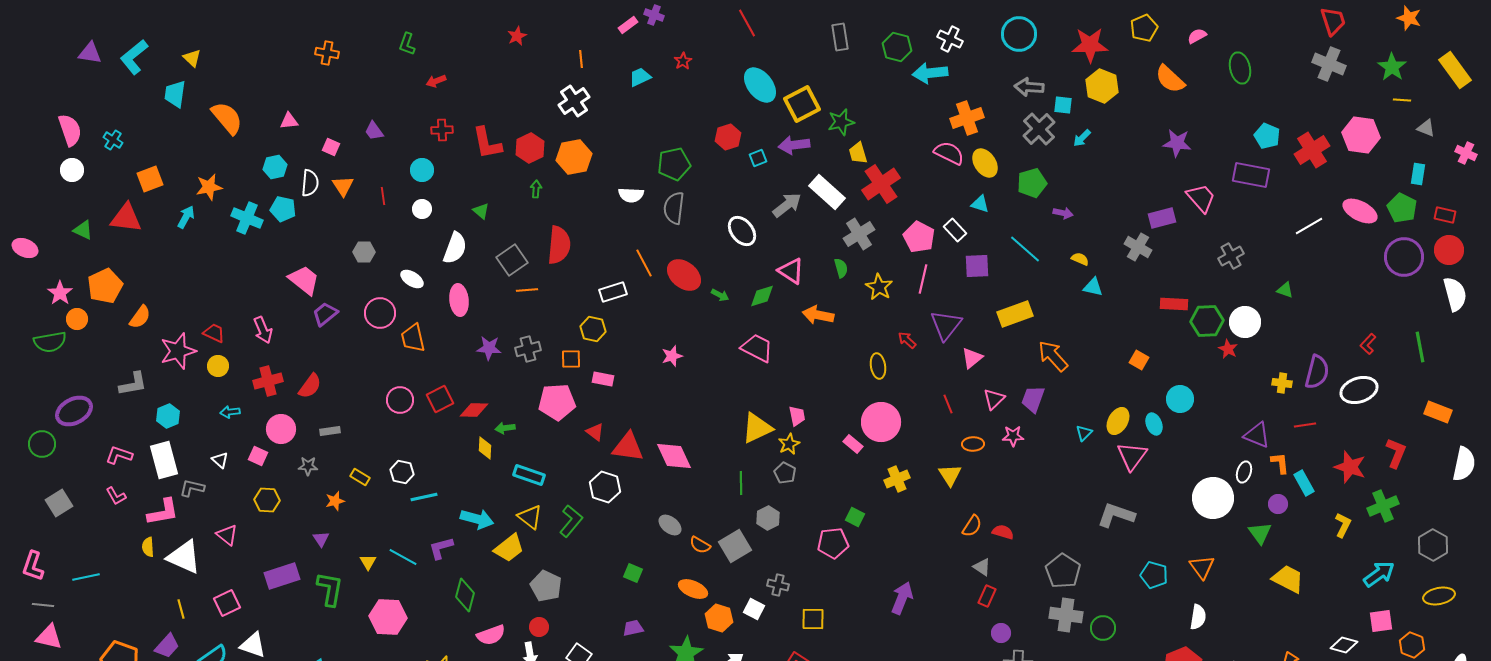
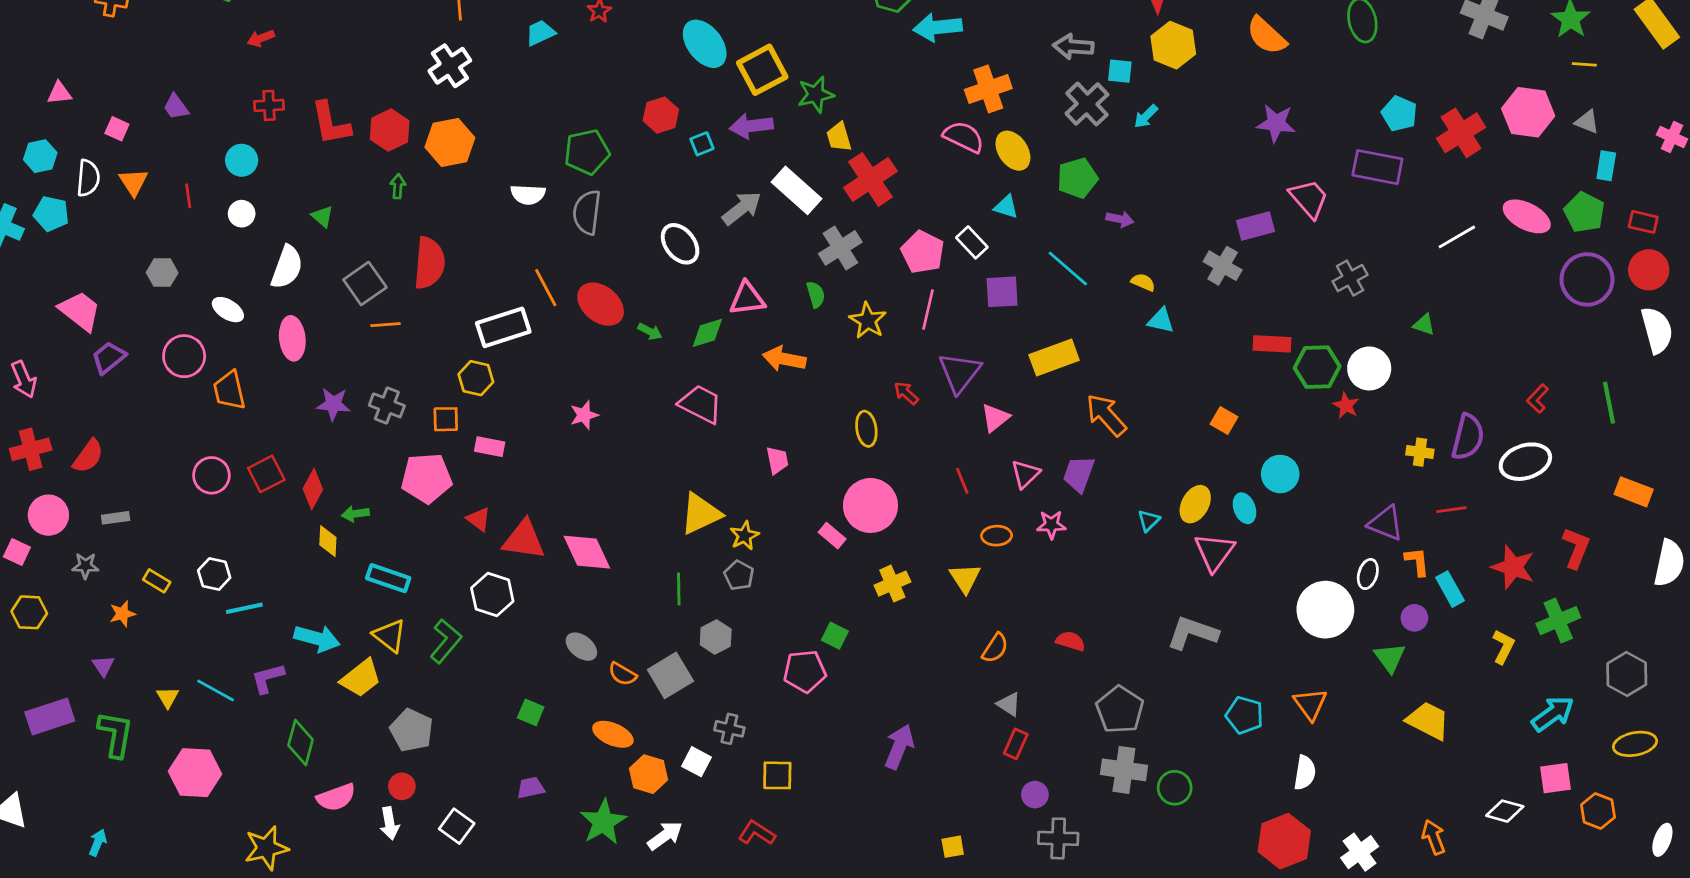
gray triangle: (1426, 128) -> (1587, 122), moved
pink triangle: (791, 271) -> (747, 299), turned -40
white rectangle: (613, 292) -> (503, 327), size x1.4
gray cross: (528, 349) -> (387, 405), turned 35
red diamond: (474, 410) -> (313, 489), turned -64
pink trapezoid: (797, 416) -> (777, 460), moved
red semicircle: (1003, 532) -> (1071, 641), moved

